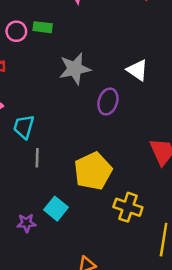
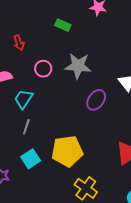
pink circle: (16, 31) -> (43, 69), moved
cyan square: (56, 209) -> (31, 159), moved

